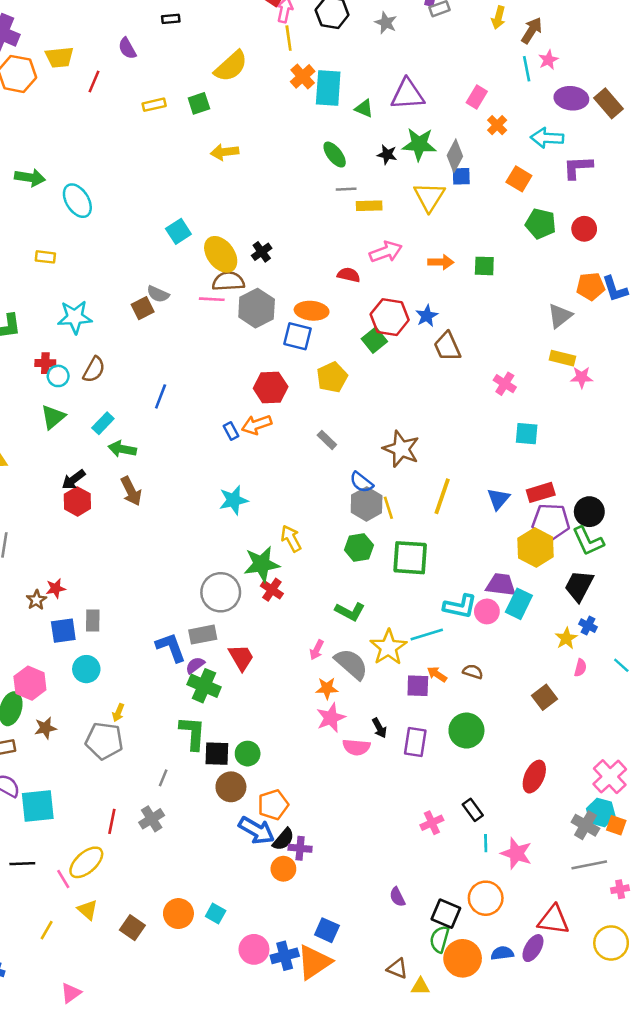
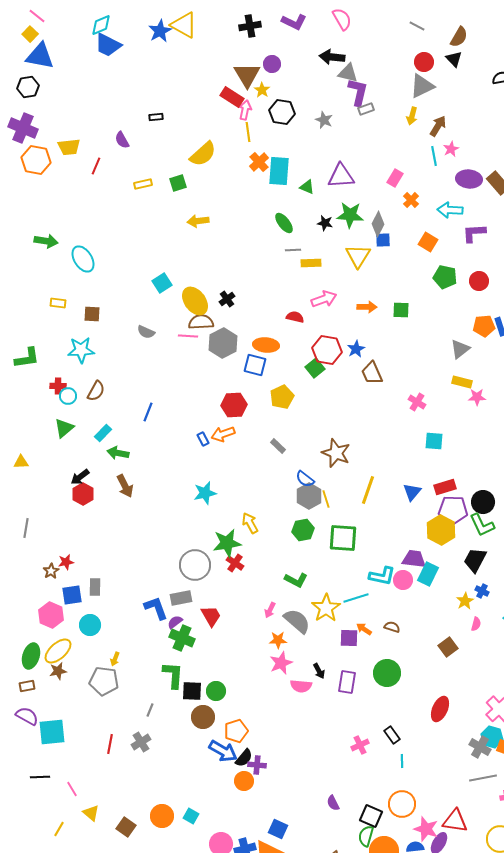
brown square: (143, 308) -> (92, 314), moved, turned 30
pink hexagon: (30, 683) -> (51, 615), moved
pink star: (516, 853) -> (426, 829), moved
yellow ellipse: (86, 862) -> (58, 651), moved

